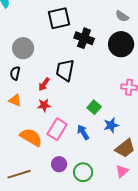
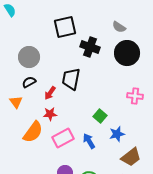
gray semicircle: (122, 16) -> (119, 27), moved
black semicircle: (15, 73) -> (29, 82), moved, turned 48
orange triangle: (15, 100) -> (16, 102), moved, turned 32
pink rectangle: (57, 129) -> (63, 138), turned 30
orange semicircle: (31, 137) -> (33, 132), moved, turned 95

